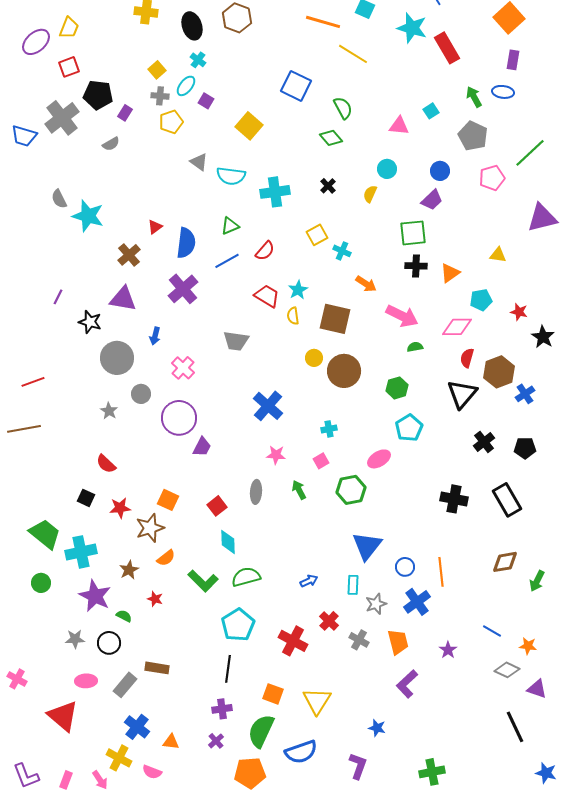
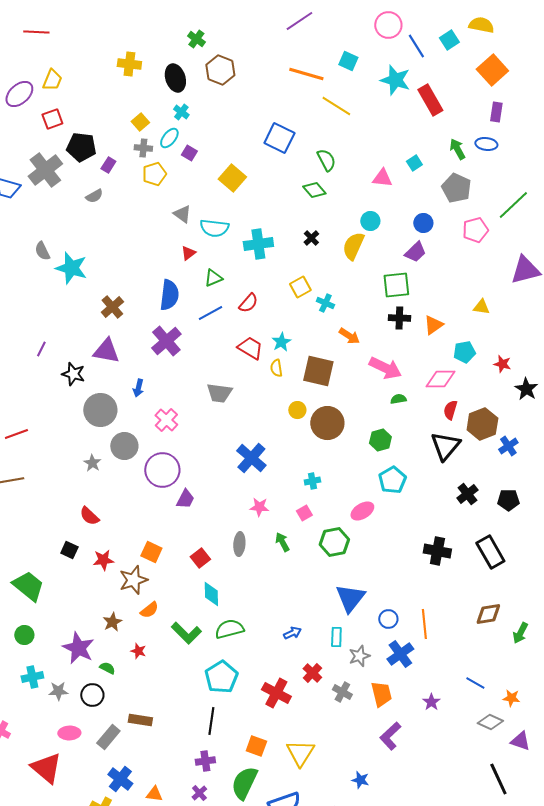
yellow semicircle: (370, 194) -> (353, 246), size x1.6
red triangle: (155, 227) -> (188, 253), moved
gray circle: (141, 394) -> (124, 446), size x1.4
cyan cross: (81, 552) -> (32, 677), moved, size x0.7

